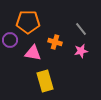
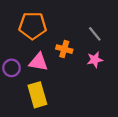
purple circle: (10, 40) -> (12, 68), moved
yellow rectangle: (45, 81) -> (37, 95), moved

